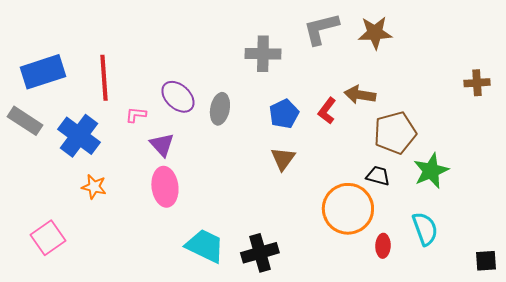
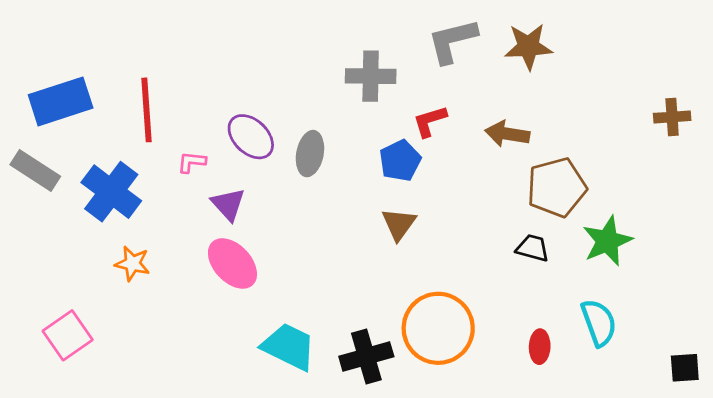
red L-shape: (327, 111) -> (430, 121), moved, turned 36
pink ellipse: (165, 187) -> (232, 263), turned -36
orange circle: (348, 209) -> (438, 328), moved

